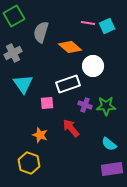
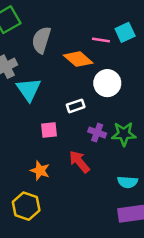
pink line: (88, 23) -> (101, 40), moved
cyan triangle: (23, 84) -> (29, 89), moved
white rectangle: (68, 84) -> (76, 106), size x0.6
cyan semicircle: (109, 144) -> (128, 182), turned -35

